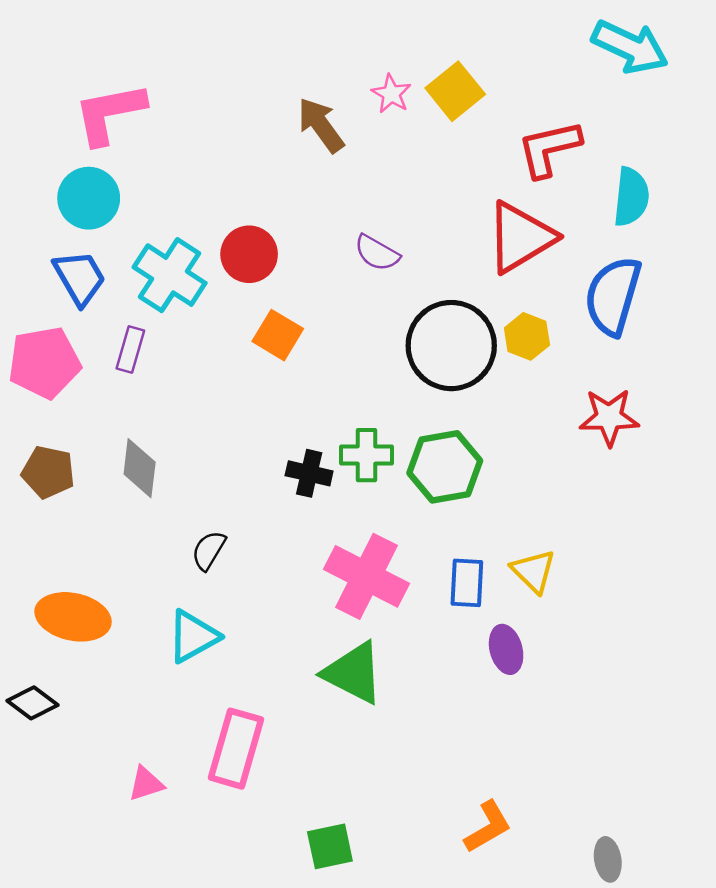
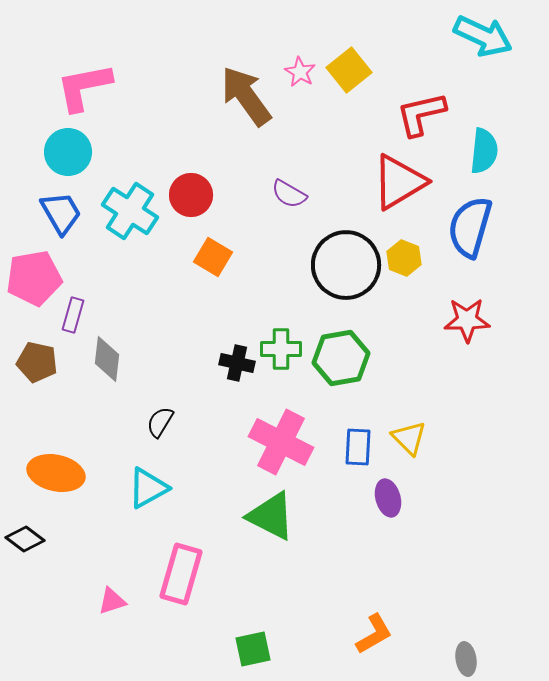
brown arrow: (321, 125) -> (246, 96), size x1.4
purple rectangle: (130, 349) -> (73, 315), moved

